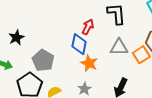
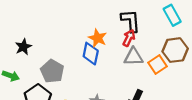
red arrow: (88, 27) -> (129, 38), moved
orange star: (89, 63) -> (98, 38), moved

